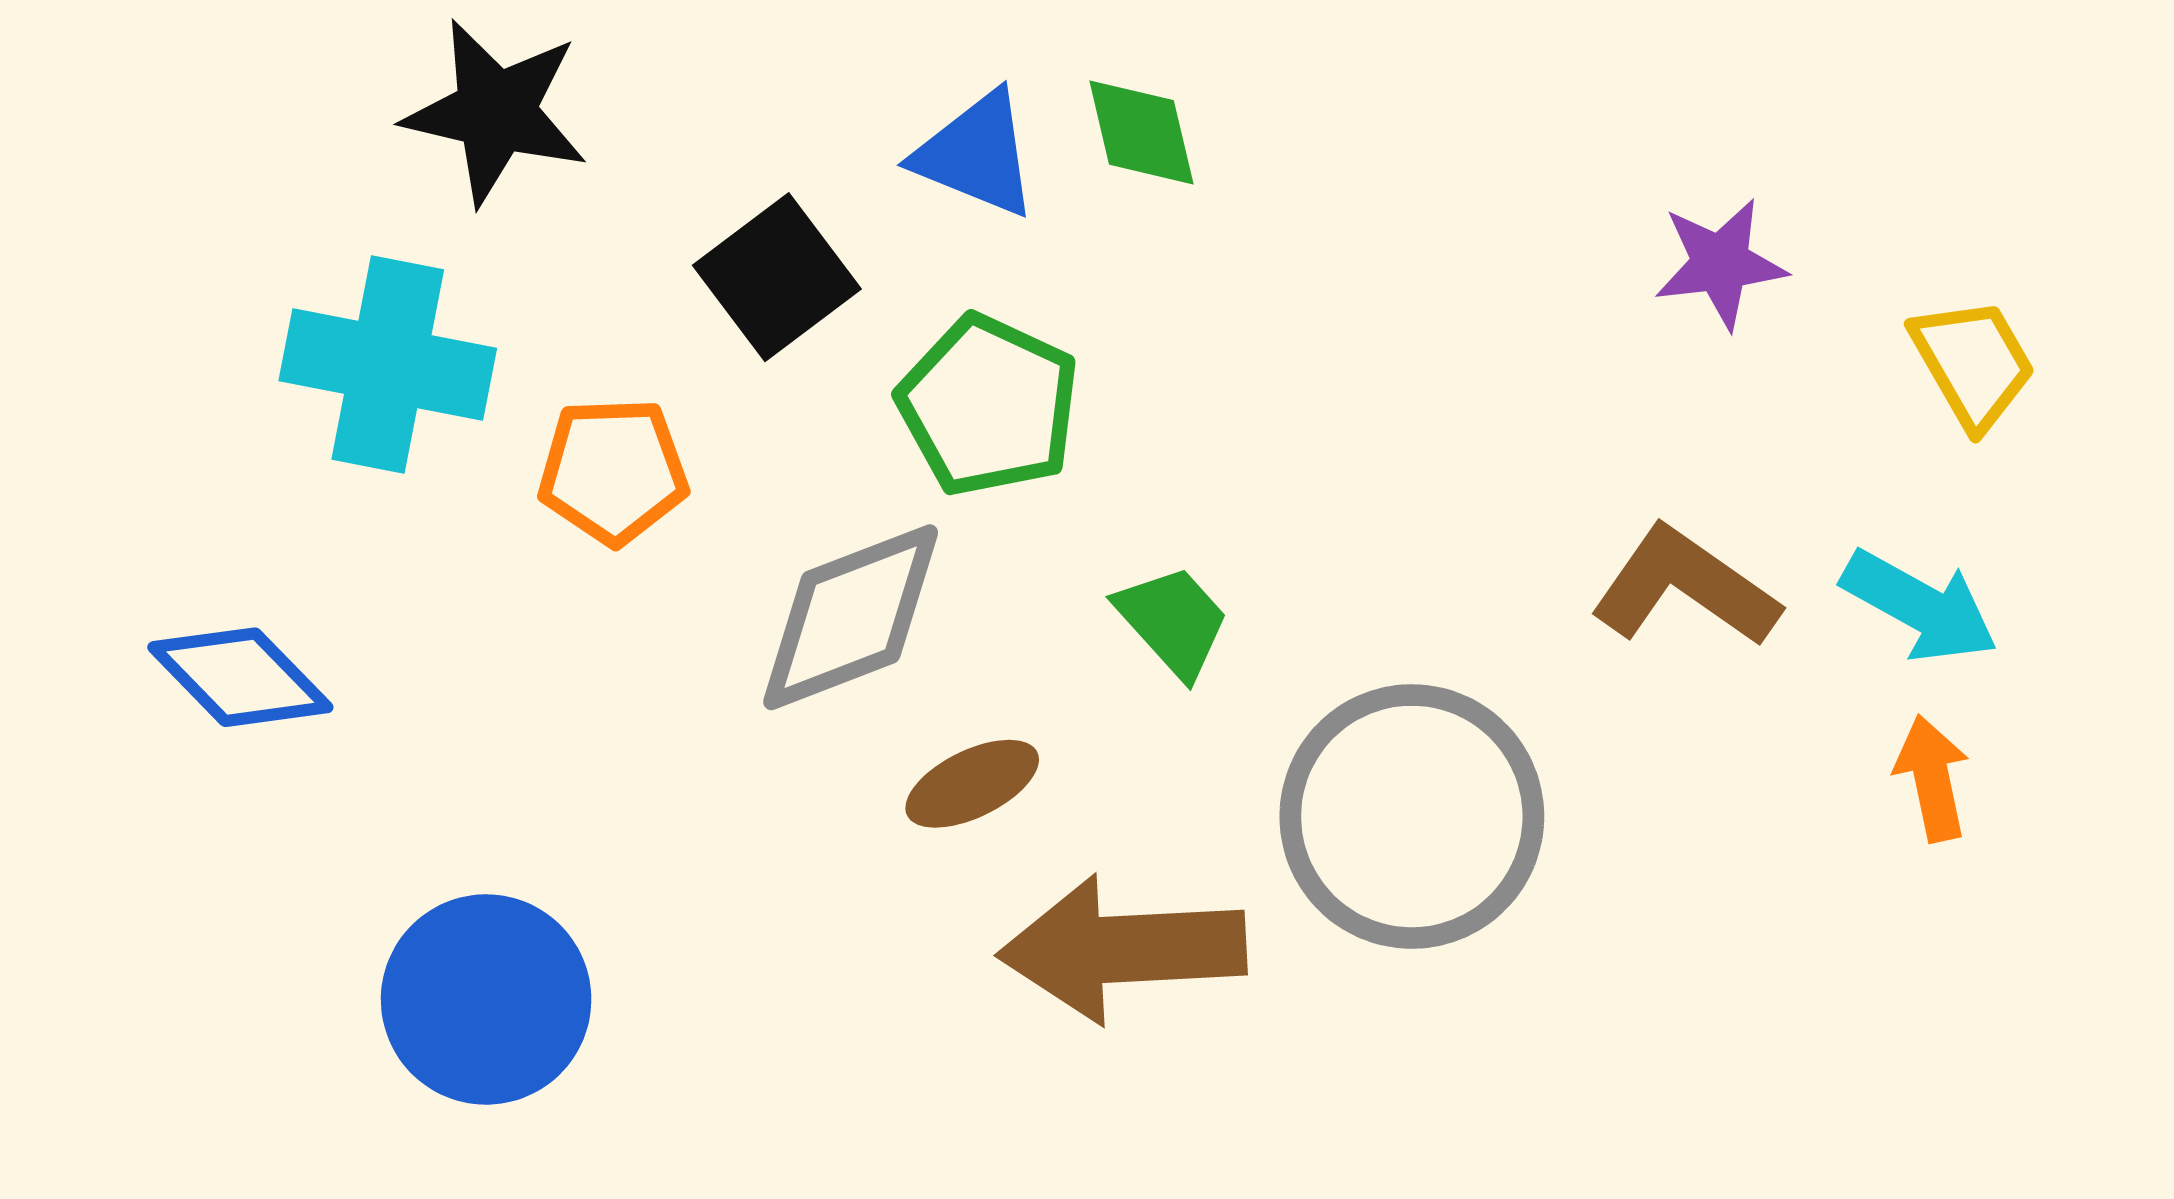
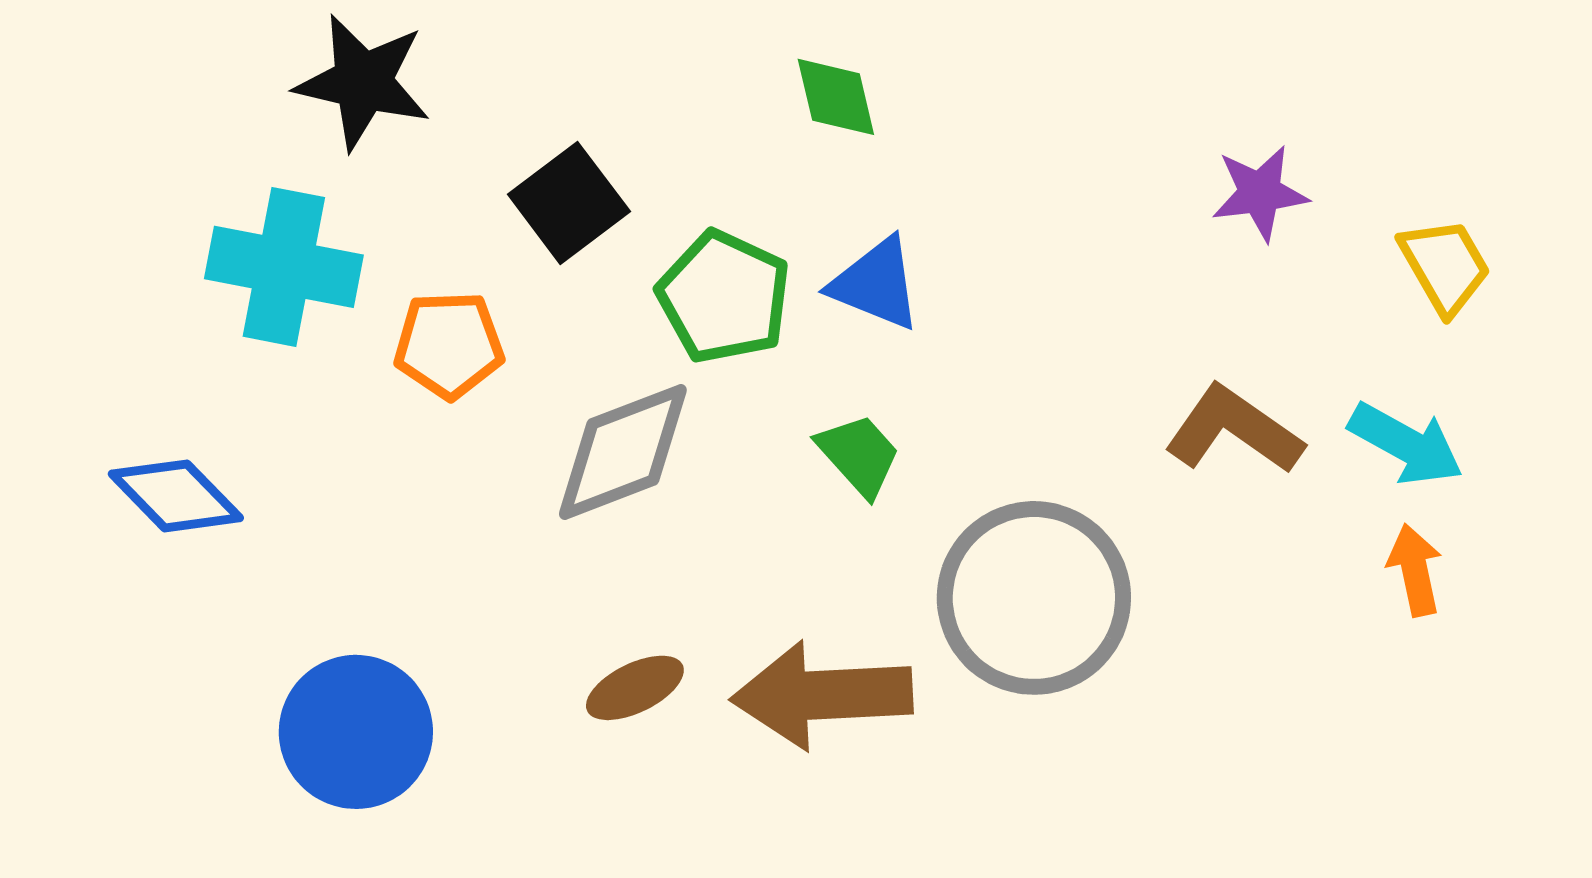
blue triangle: (976, 154) -> (876, 284), moved
brown ellipse: (972, 784) -> (635, 688), moved

